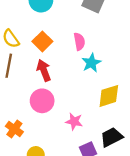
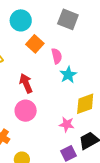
orange square: (42, 41) -> (35, 44), moved
pink star: (74, 121) -> (67, 124), moved

